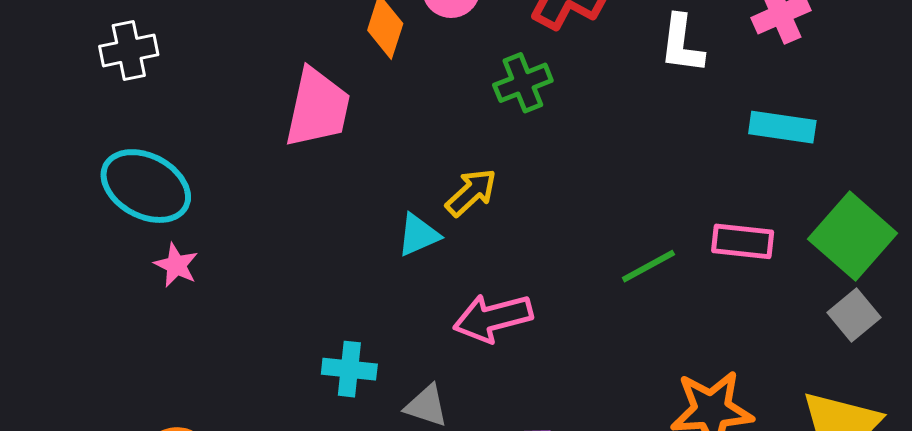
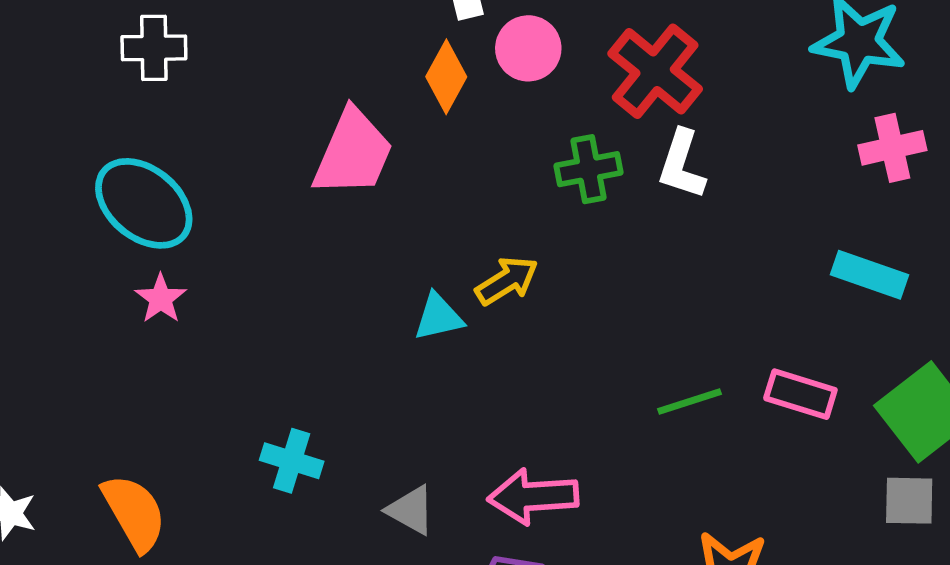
white L-shape: (682, 44) -> (682, 165), moved
gray square: (854, 315) -> (909, 501), turned 30
pink arrow: (493, 318) -> (533, 496), moved
cyan cross: (349, 369) -> (292, 461), moved

